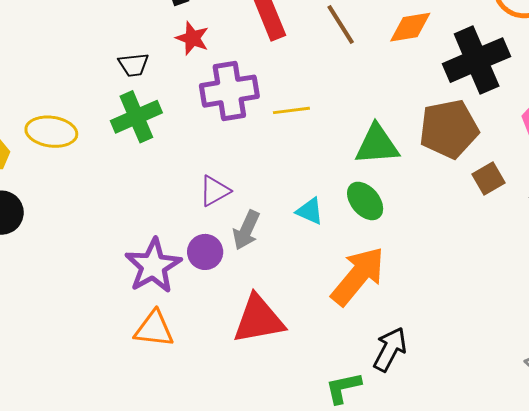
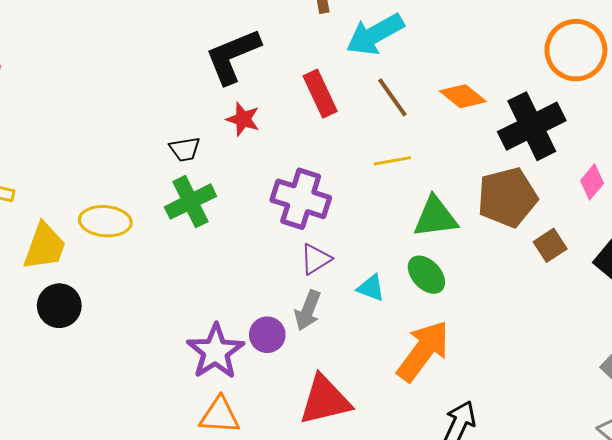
orange diamond: (410, 27) -> (463, 96), turned 51
purple cross: (229, 91) -> (301, 199), moved, turned 30
yellow line: (291, 110) -> (392, 161), moved
purple triangle: (215, 191) -> (316, 259), moved

